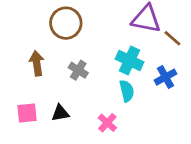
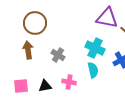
brown circle: (66, 23) -> (35, 23), moved
pink cross: (107, 123) -> (69, 82), moved, turned -32

